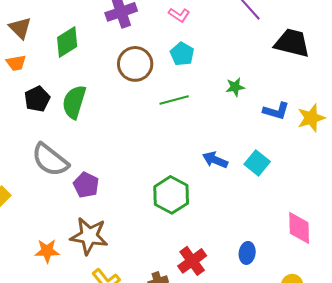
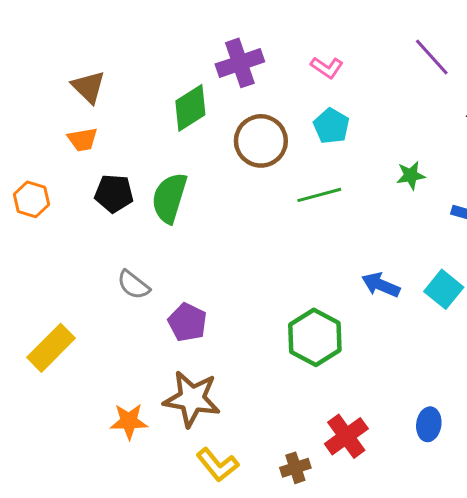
green diamond: (67, 42) -> (190, 108), moved
black pentagon: (37, 99) -> (114, 193), turned 30
gray semicircle: (50, 160) -> (133, 285), size x0.6

